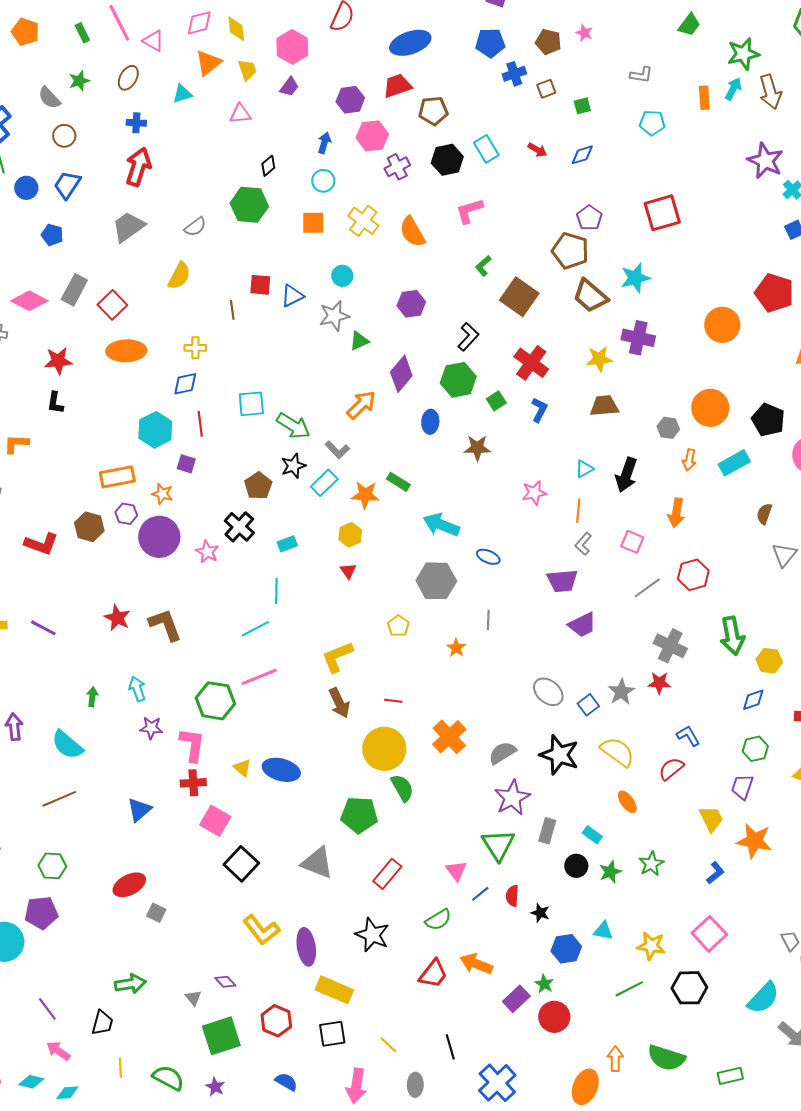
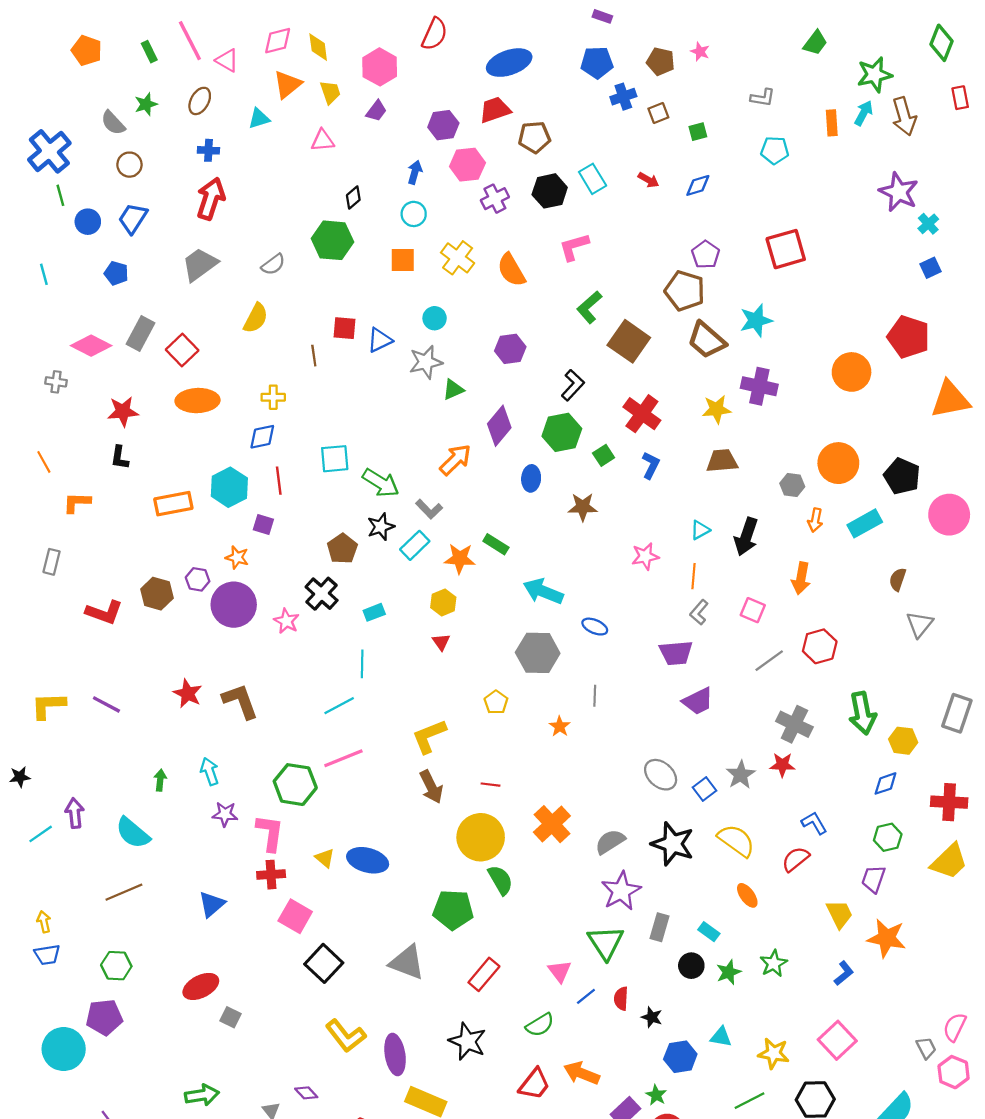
green L-shape: (483, 266) -> (589, 307), size x1.4
orange rectangle: (117, 477) -> (173, 504), moved

